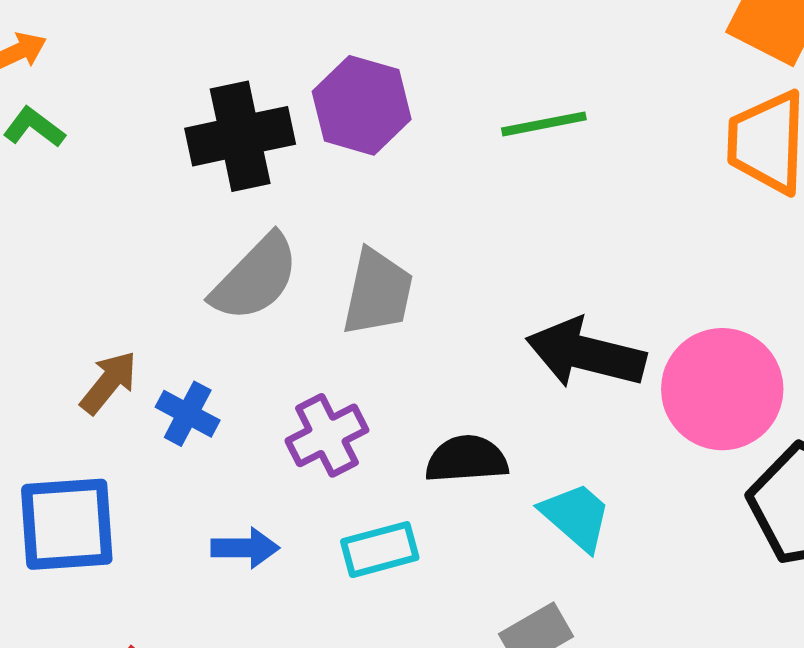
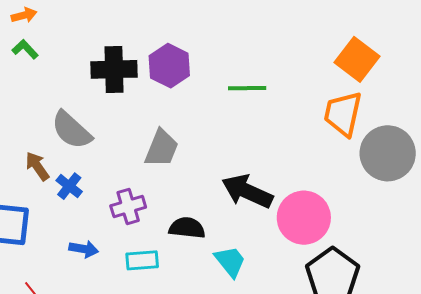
gray semicircle: (255, 278) -> (71, 130), moved, turned 78
brown arrow: (109, 382) -> (37, 166), turned -84

